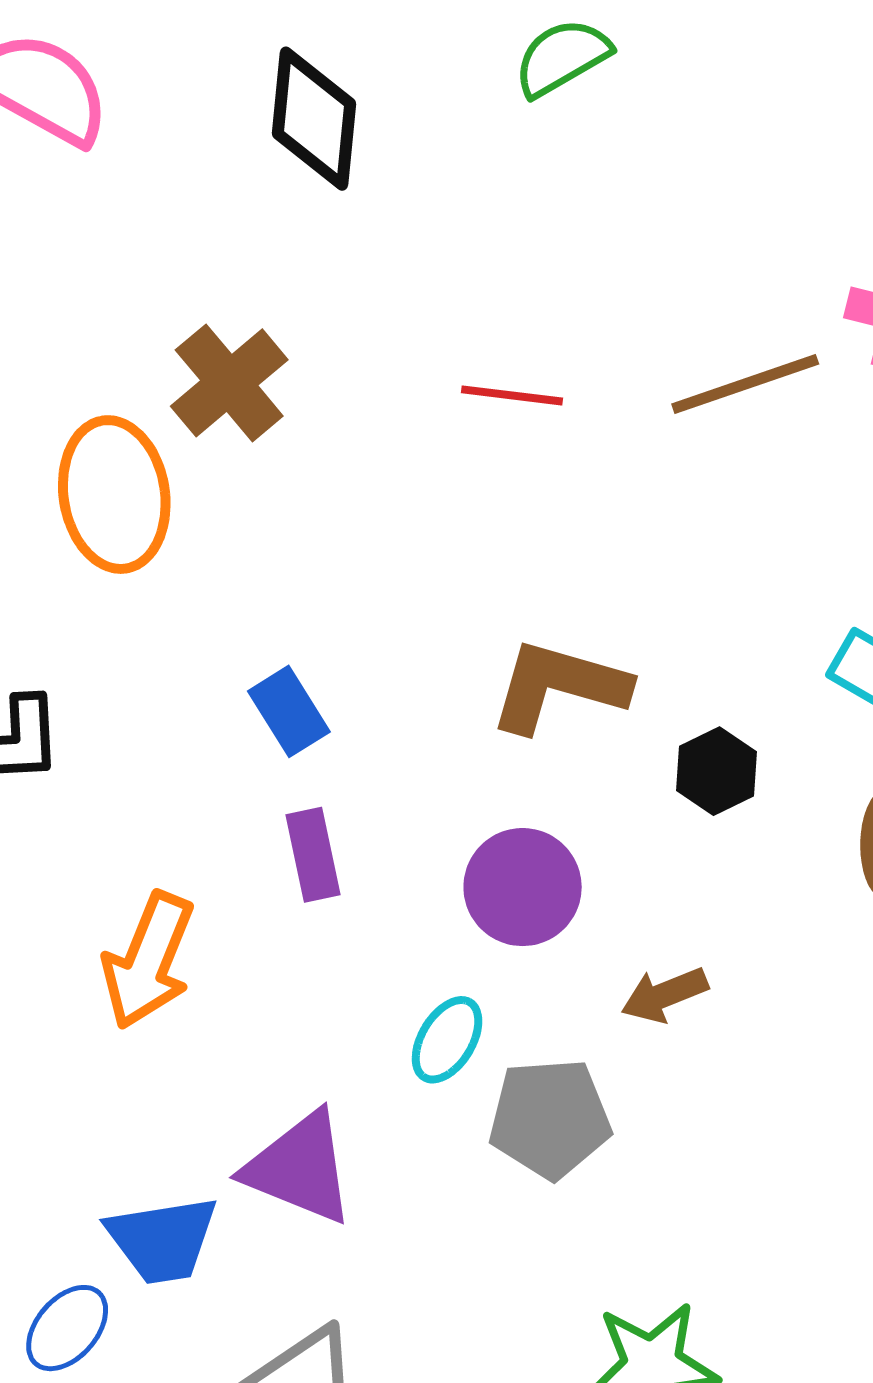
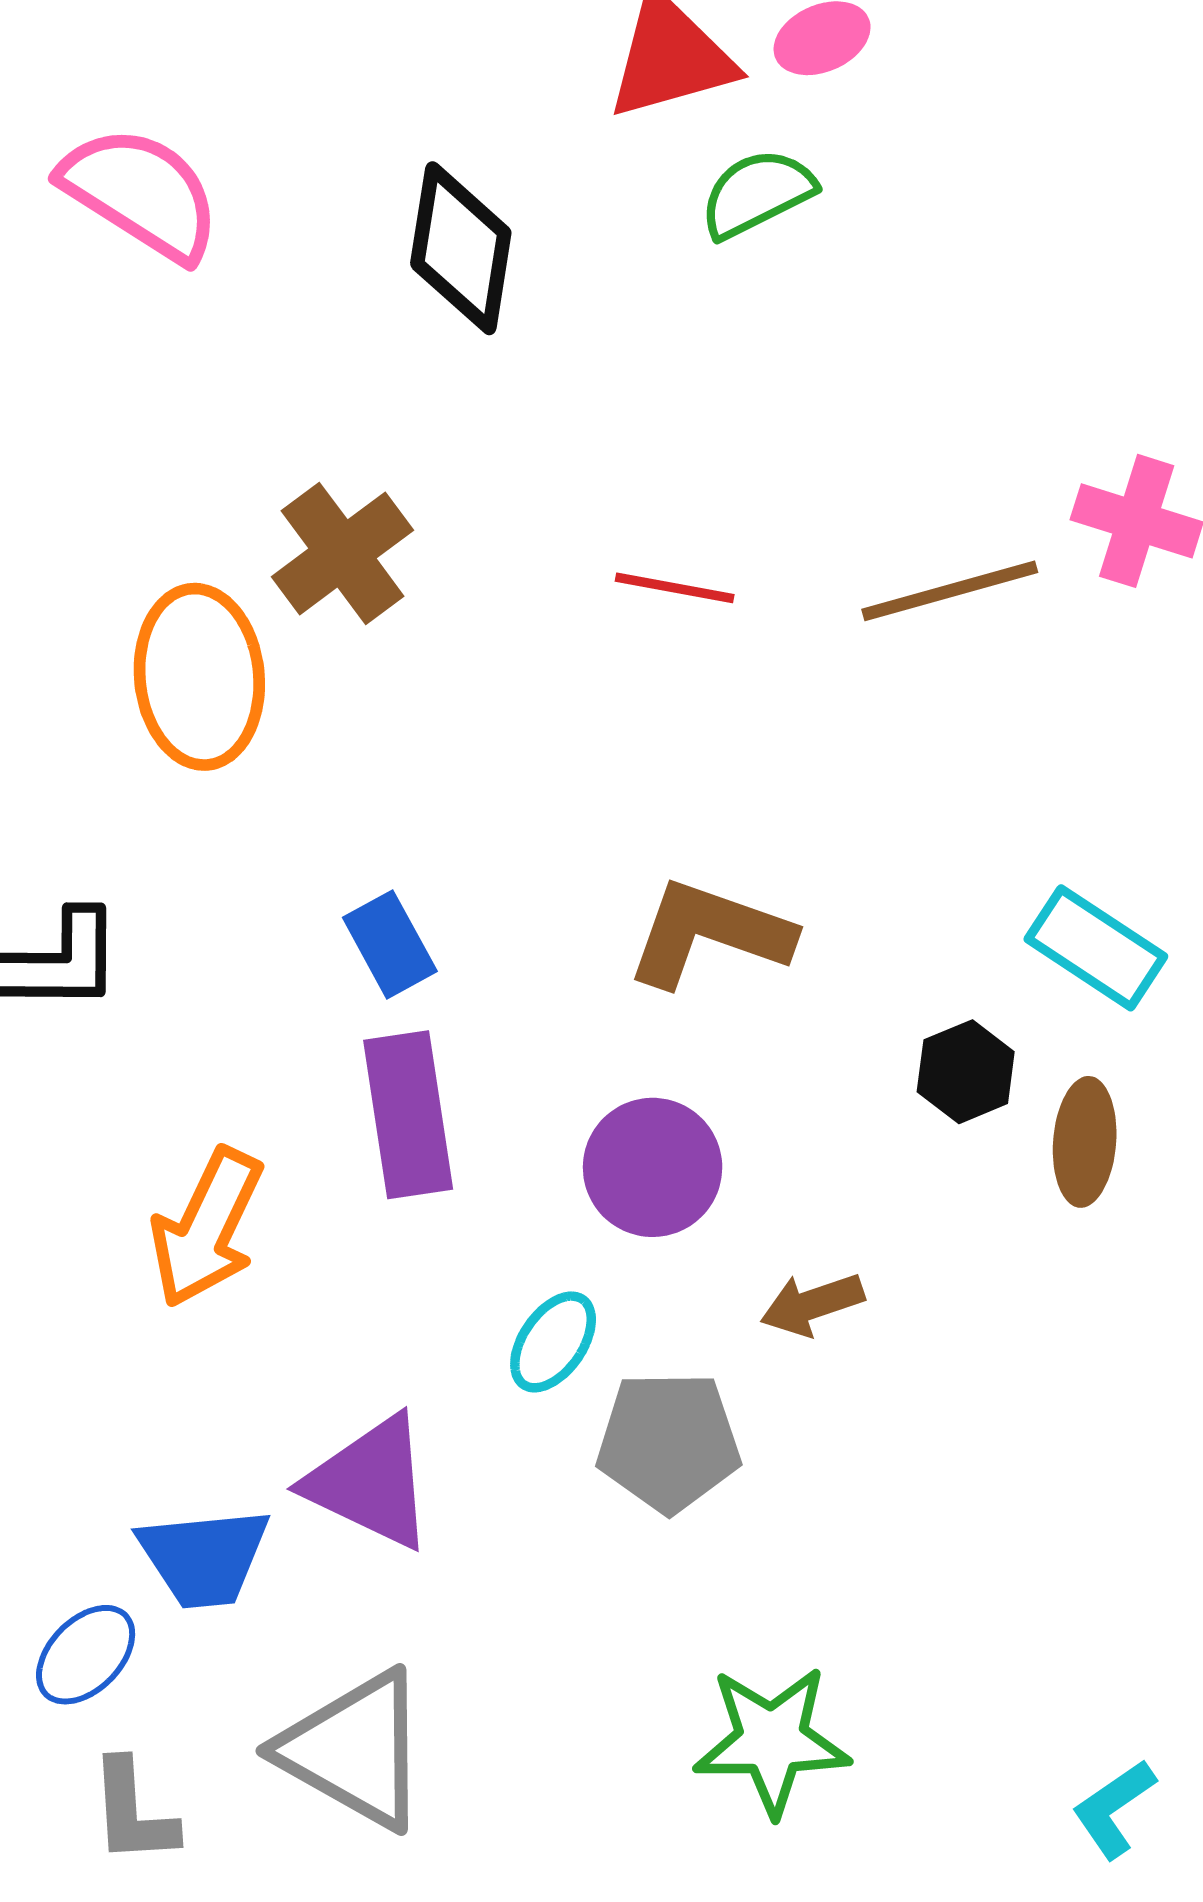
black hexagon: (716, 771) -> (966, 1072), moved
purple rectangle: (313, 855) -> (408, 1115), size x1.5

